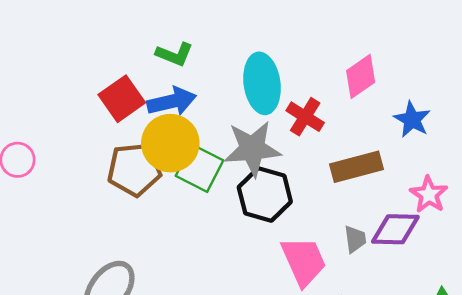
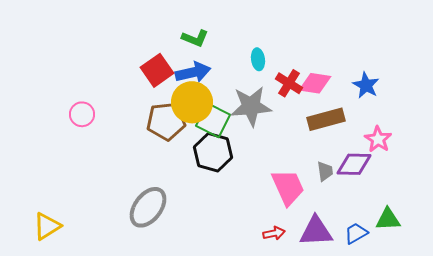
pink diamond: (361, 76) -> (315, 83), moved, turned 44
cyan ellipse: (262, 83) -> (258, 59), size x0.5
black hexagon: (265, 195) -> (213, 152), moved

